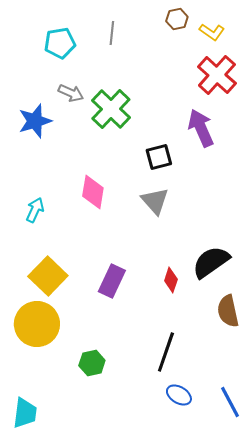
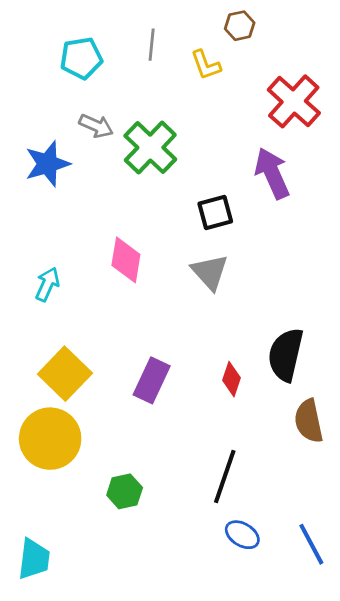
yellow L-shape: (212, 32) -> (206, 65), moved, turned 35
black semicircle: (211, 262) -> (286, 355), turned -42

